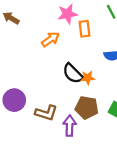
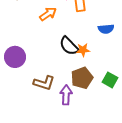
purple circle: (14, 100) -> (15, 57), moved
brown pentagon: (87, 108) -> (82, 78), turned -30

